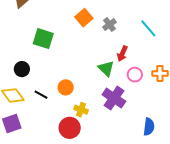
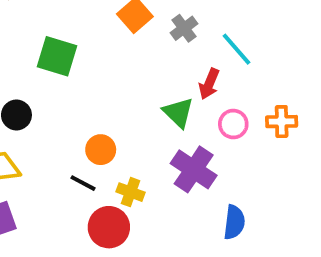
cyan line: (148, 28) -> (236, 49), moved
black line: (41, 95) -> (83, 183), moved
blue semicircle: (149, 127) -> (234, 222), moved

